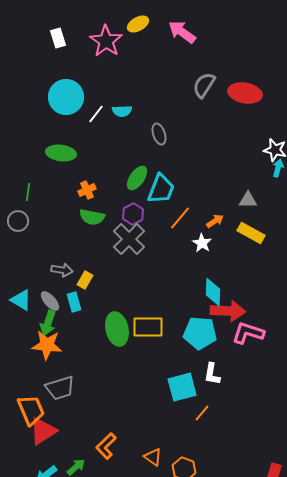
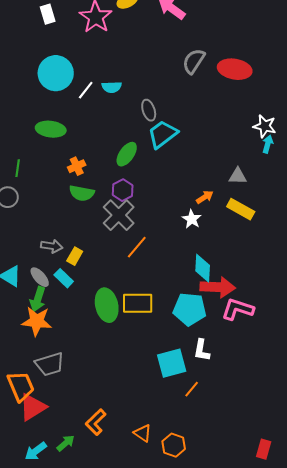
cyan trapezoid: (161, 189) -> (163, 134), moved, turned -148
orange line: (180, 218) -> (137, 247), moved
cyan rectangle: (74, 302) -> (64, 278), turned -30

